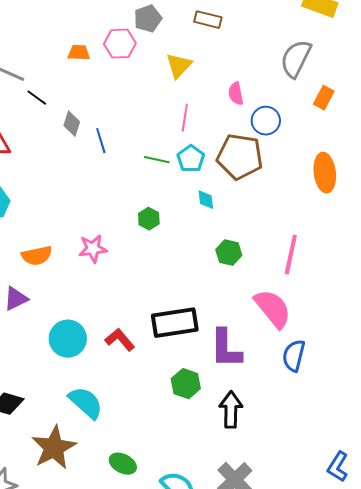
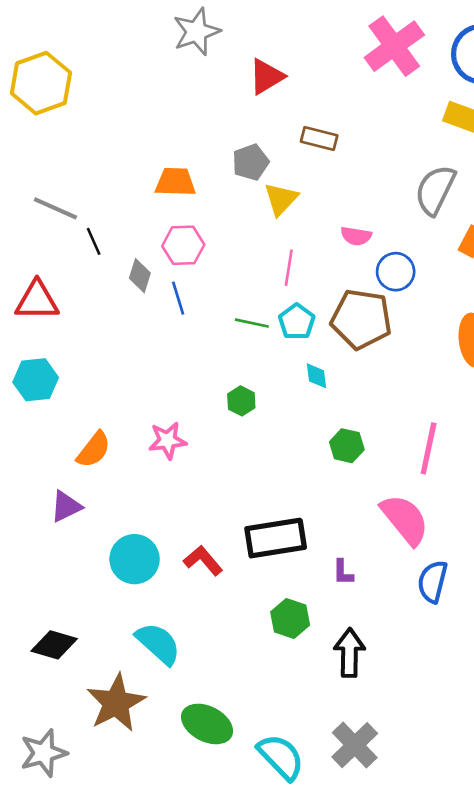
gray pentagon: (148, 19) -> (251, 162), moved
pink hexagon: (120, 44) -> (183, 245), moved
orange trapezoid: (79, 53) -> (175, 182), moved, size x1.4
pink semicircle: (236, 94) -> (356, 236), turned -70
black line: (37, 98) -> (94, 241), turned 30
orange semicircle: (37, 256) -> (94, 450), turned -40
purple L-shape: (226, 349) -> (343, 572), size x0.5
green ellipse: (123, 464) -> (207, 724), size x1.4

